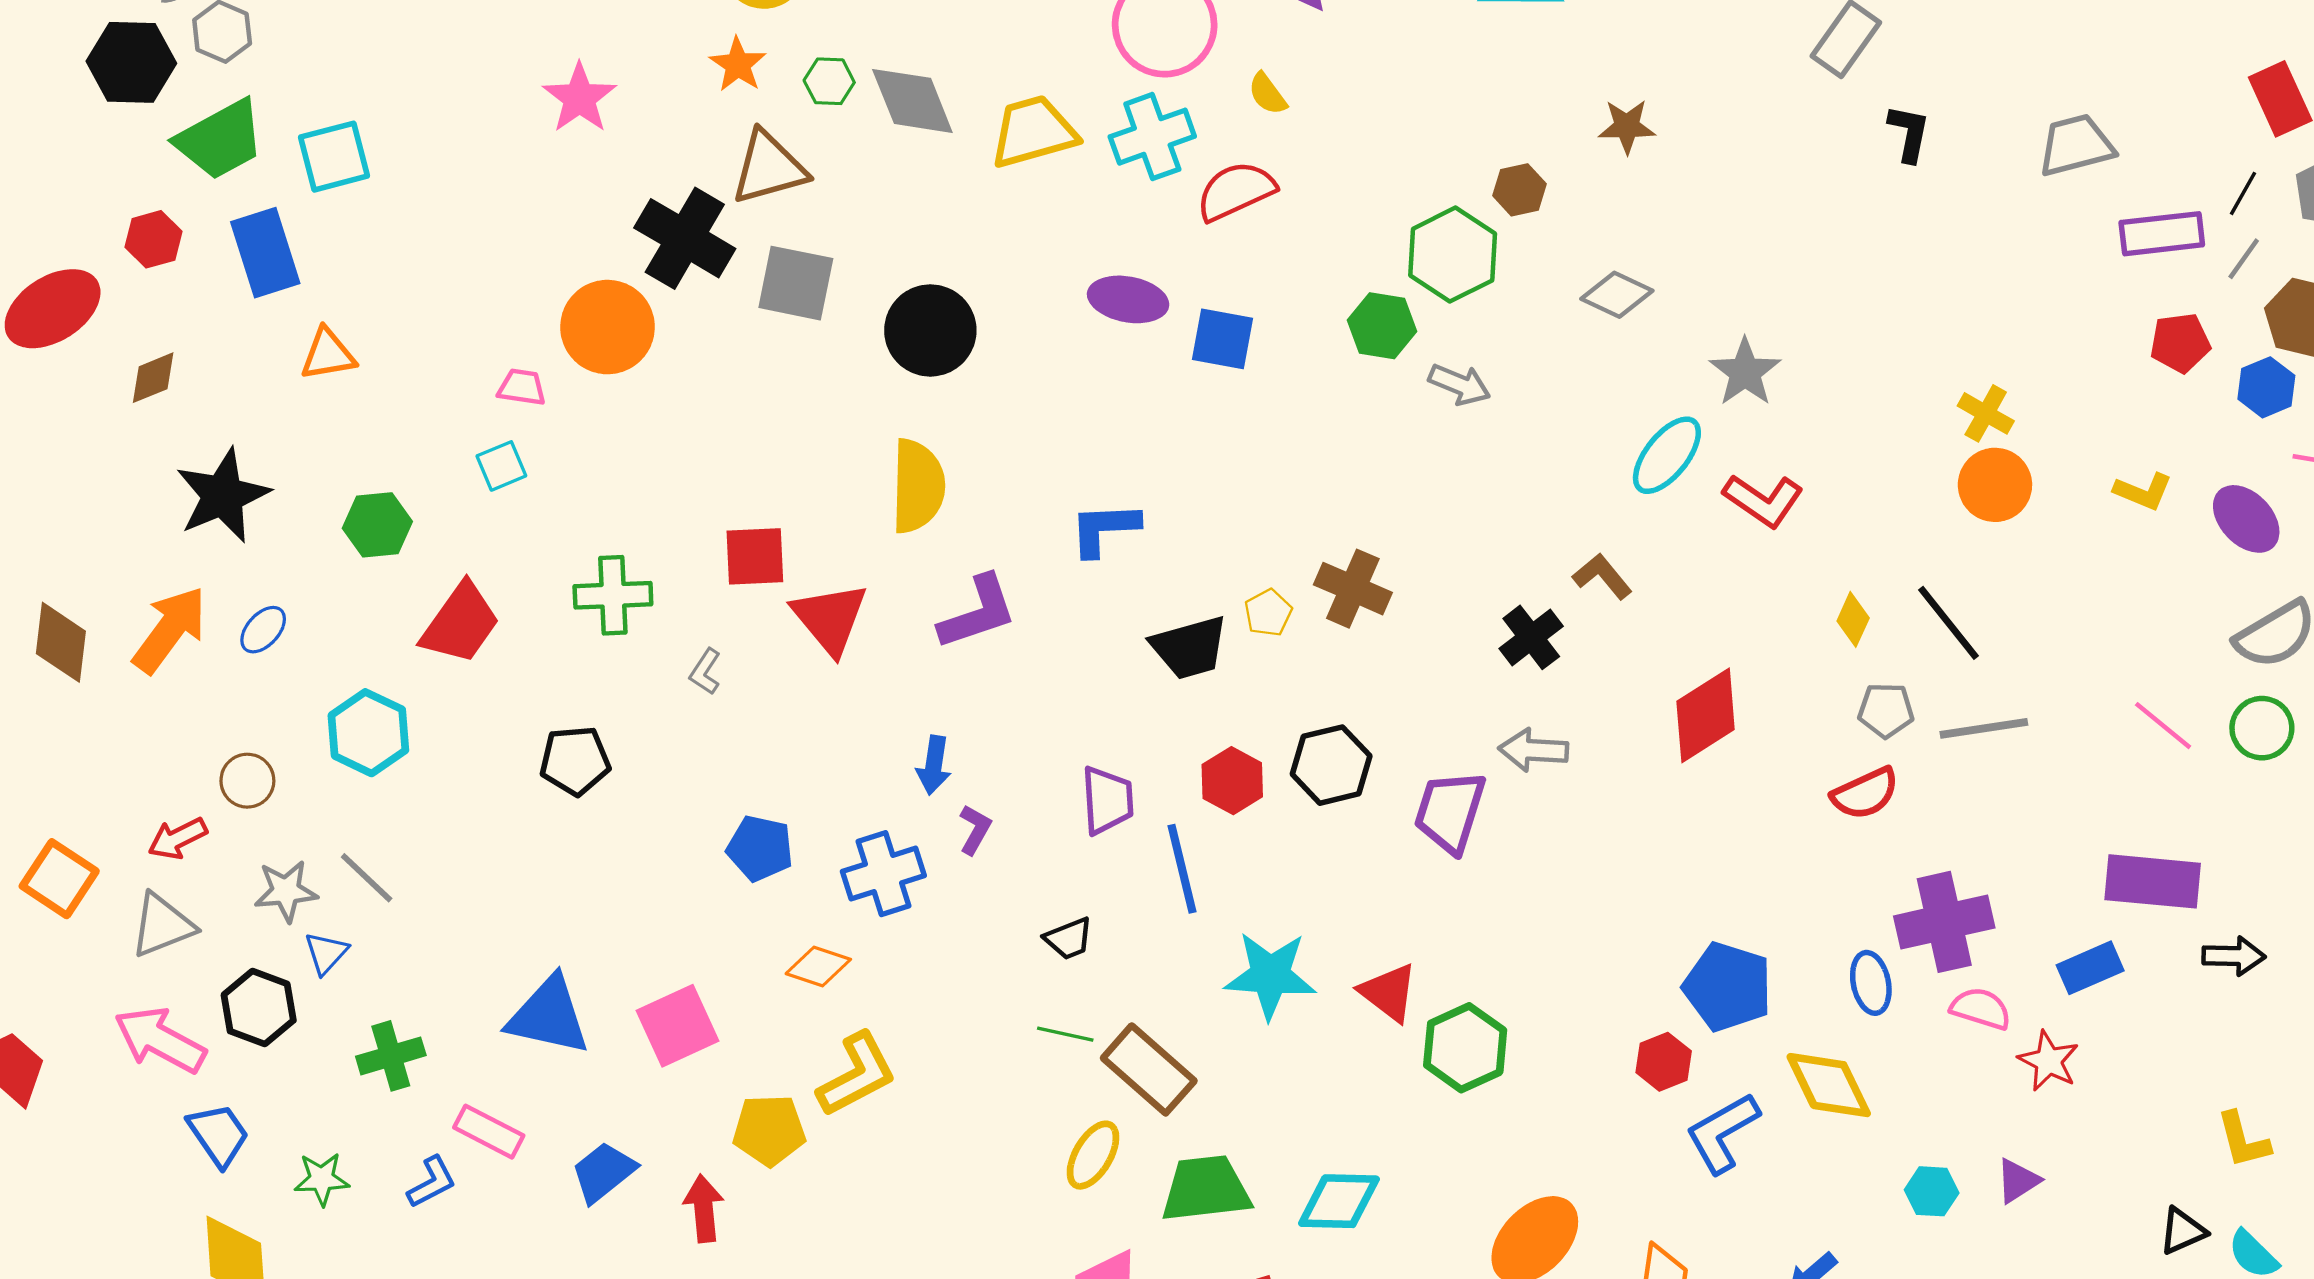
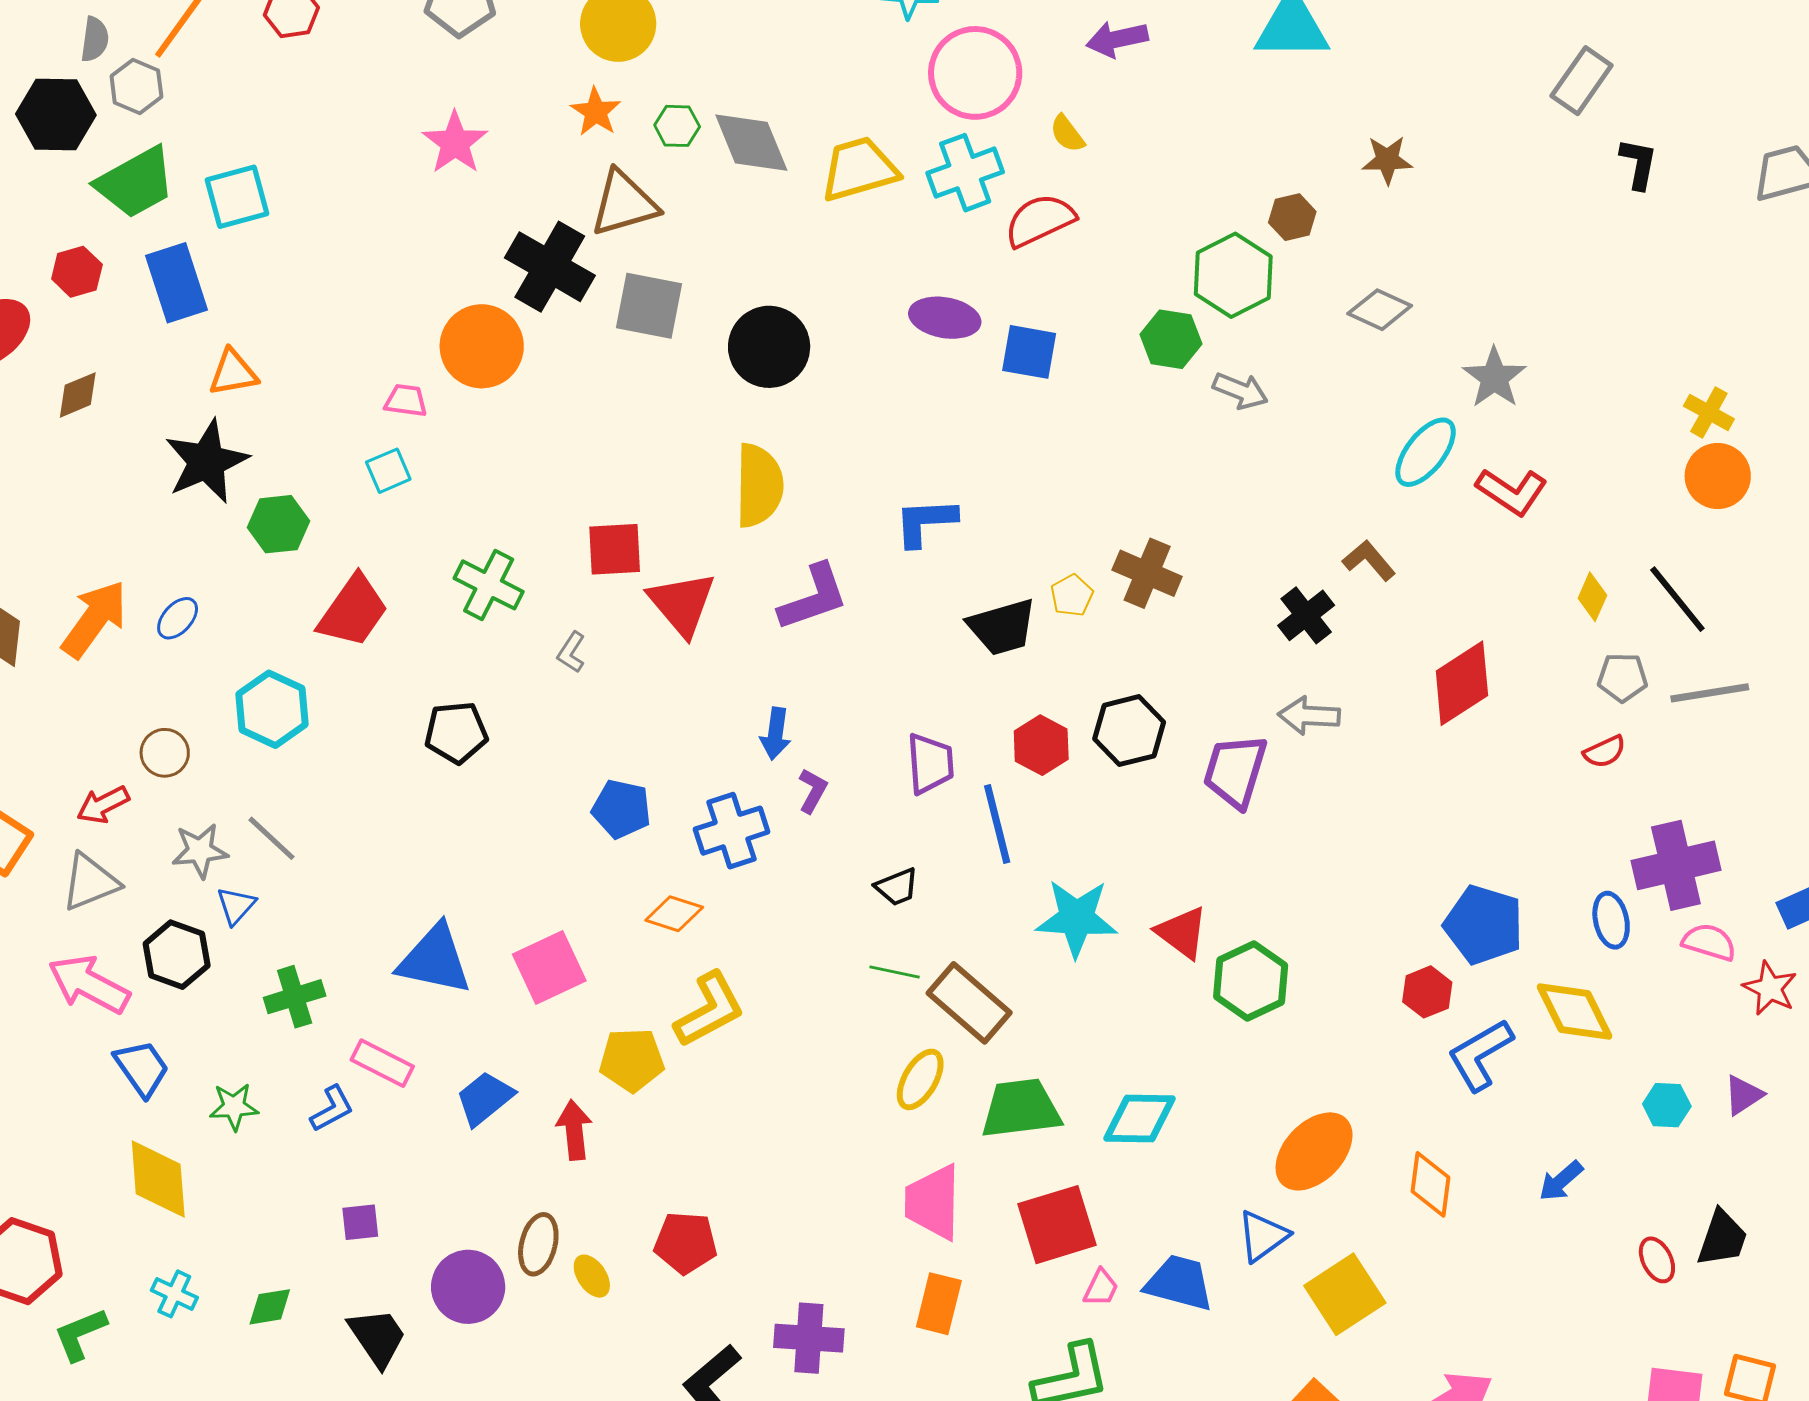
black star: (223, 496) -> (207, 462), moved
green cross: (613, 595) -> (489, 585), turned 30
red semicircle: (1865, 793) -> (1605, 752), size x0.7

